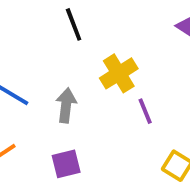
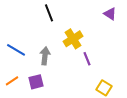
purple square: (66, 164) -> (36, 82), moved

